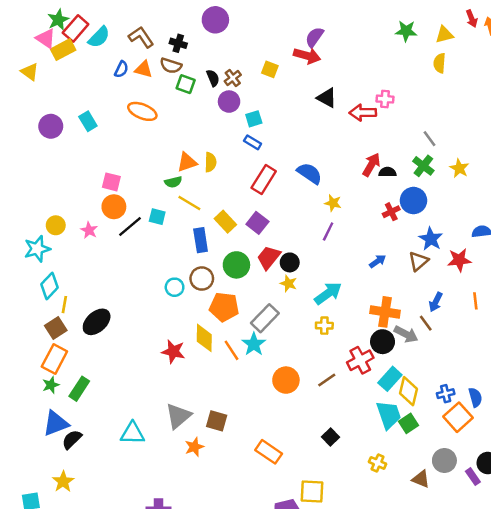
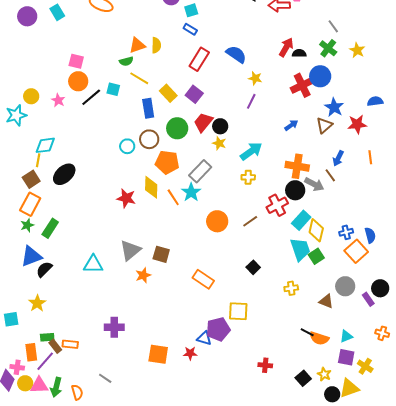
red cross: (391, 212) -> (302, 85), size x1.6
cyan diamond: (50, 286) -> (45, 145), moved, turned 40
yellow cross: (378, 463) -> (291, 288), turned -32

